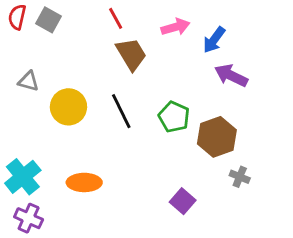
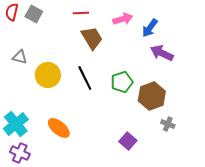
red line: (116, 18) -> (81, 13), turned -63
green pentagon: (174, 117) -> (122, 82), turned 30
orange ellipse: (84, 182) -> (59, 128), turned 40

